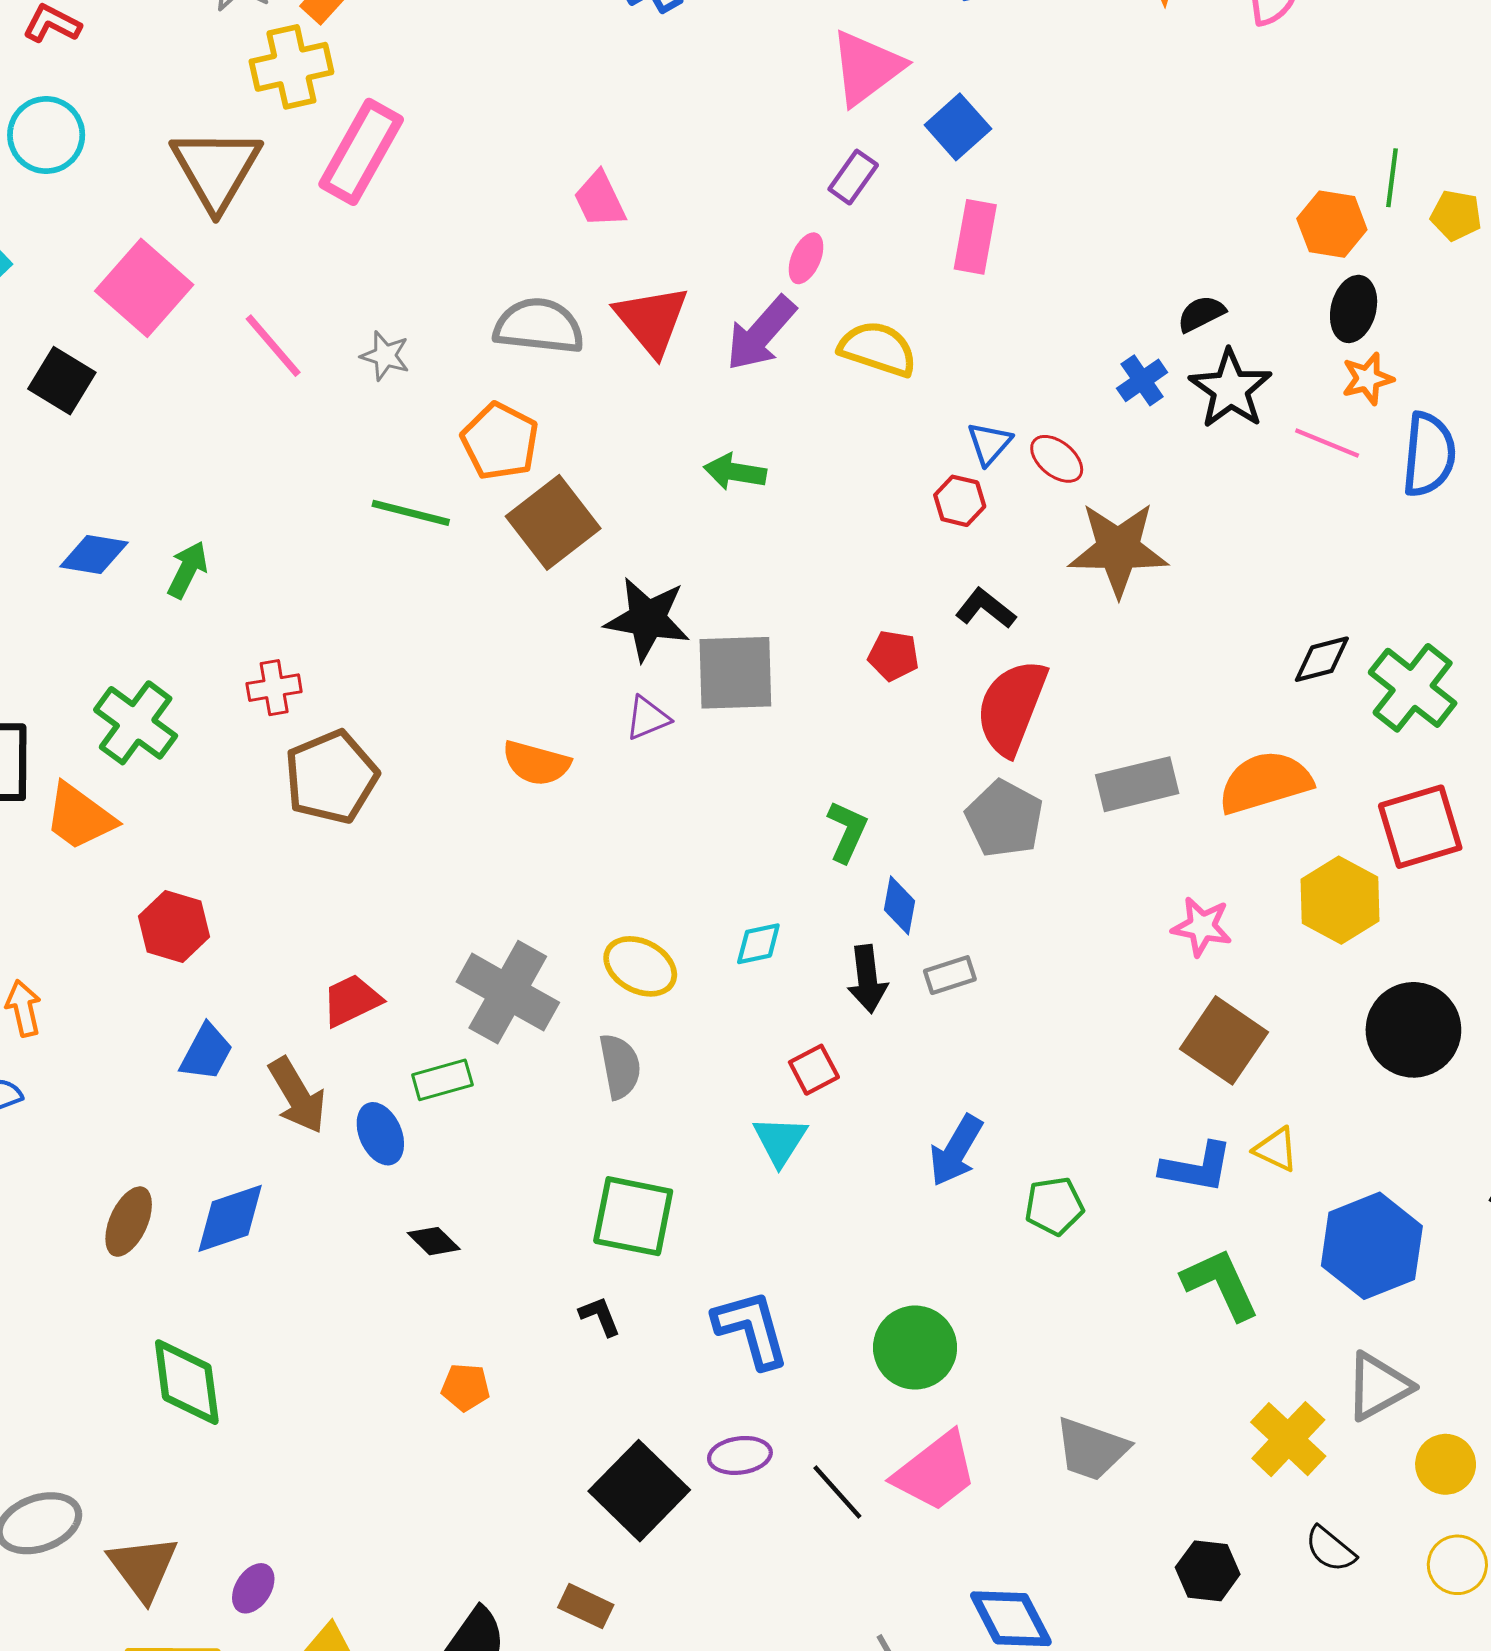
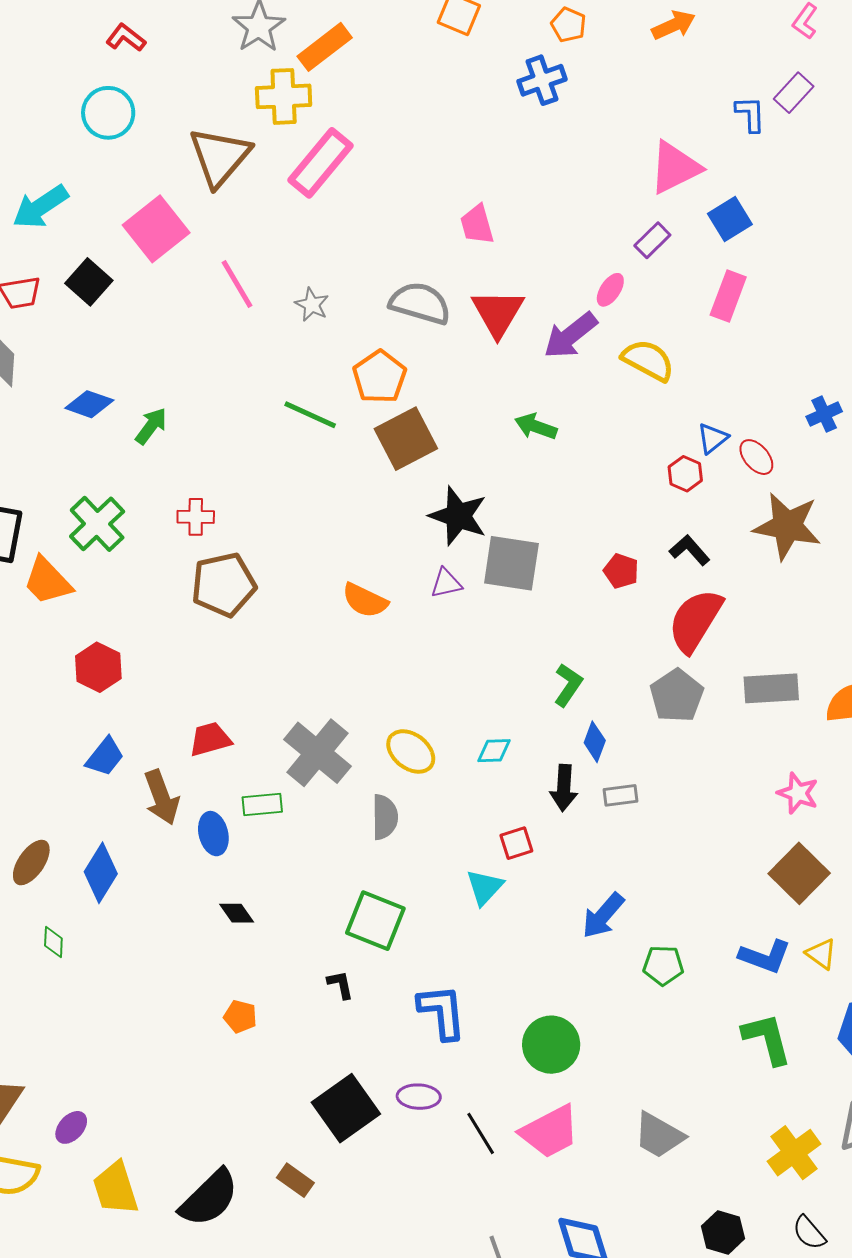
blue diamond: (230, 1218) -> (101, 873), turned -50
green diamond: (187, 1382) -> (53, 942), moved, size x0.5

